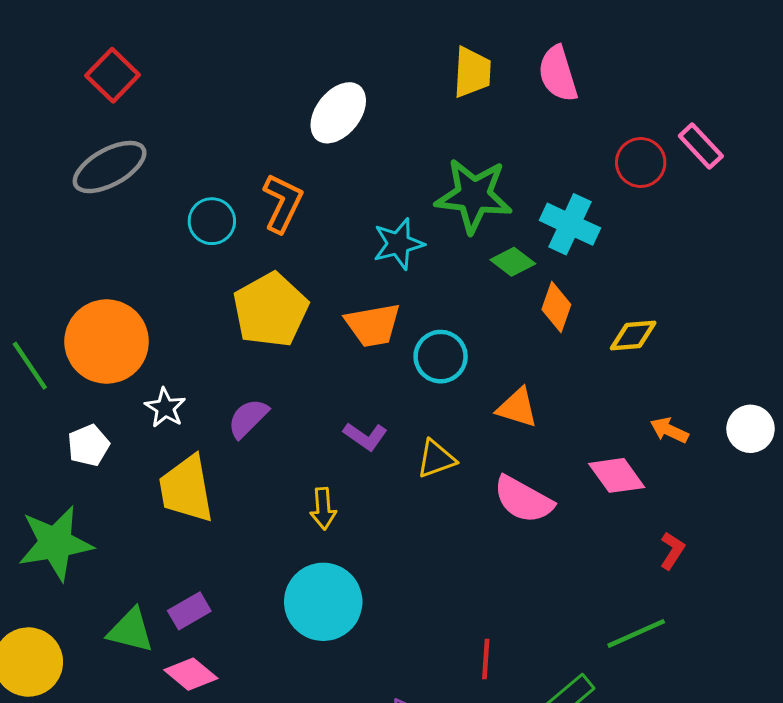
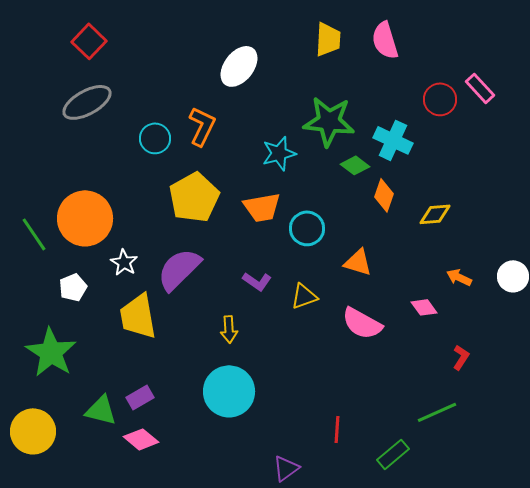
purple semicircle: (248, 418) -> (179, 269), size x1.6
pink diamond: (617, 475) -> (424, 307), size x0.7
green star: (55, 543) -> (51, 352), turned -30

